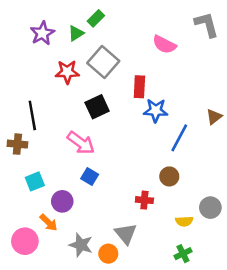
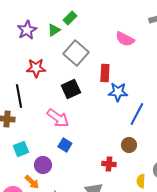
red star: (67, 72) -> (36, 68), moved
yellow semicircle: (184, 221) -> (141, 181), turned 96

